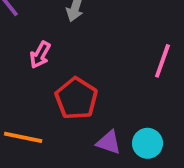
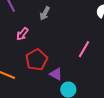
purple triangle: (109, 142) -> (56, 74), moved

